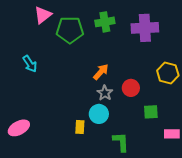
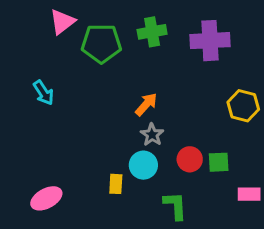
red circle: (131, 88) -> (190, 159), moved
pink ellipse: (19, 128) -> (46, 198), moved

